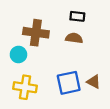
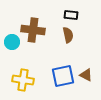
brown semicircle: (74, 38) -> (68, 35), turned 70
cyan circle: (18, 54) -> (12, 42), moved

